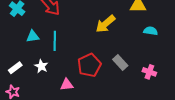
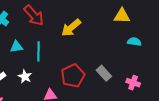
yellow arrow: (105, 24) -> (71, 28), moved

